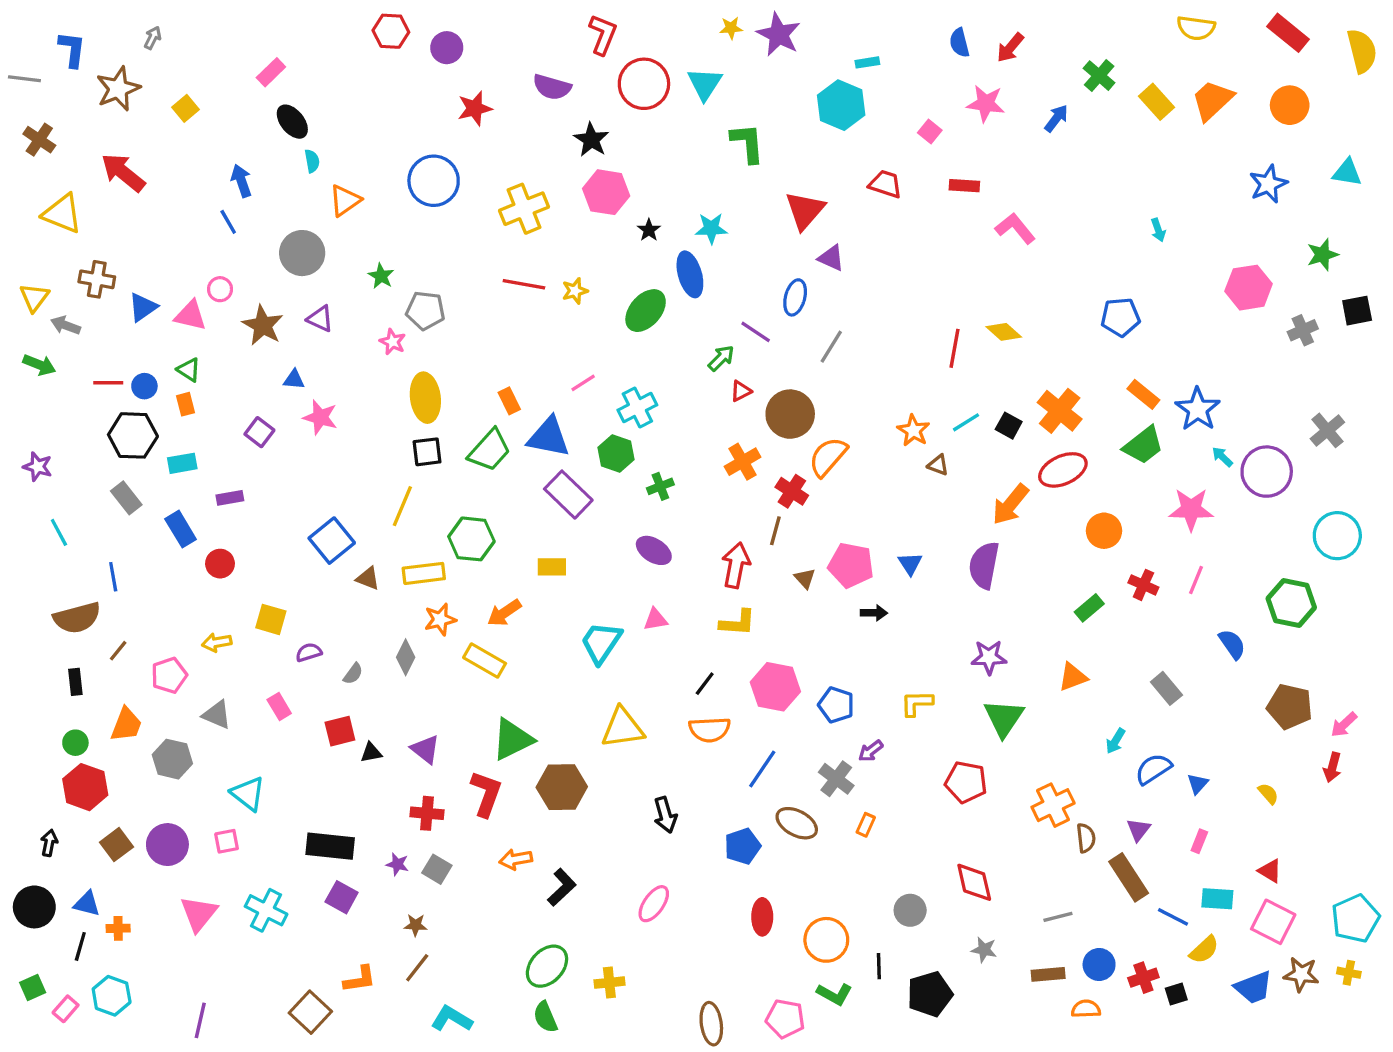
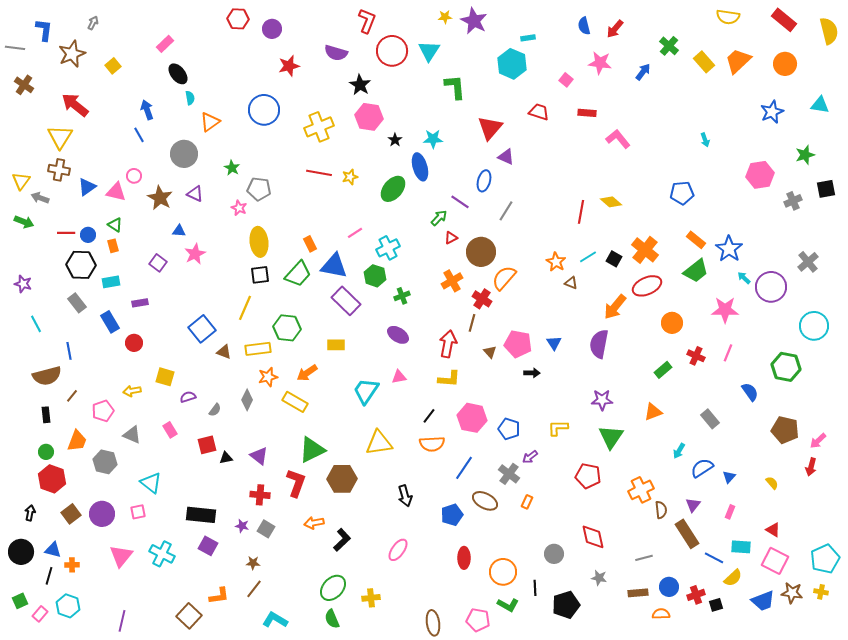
yellow triangle: (62, 214) -> (60, 137), moved, turned 40
pink star: (320, 417) -> (195, 254), turned 30

